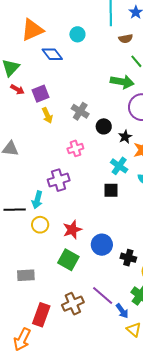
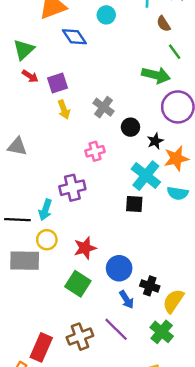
brown semicircle: (126, 39) -> (164, 24), turned 64
cyan cross: (119, 166) -> (146, 176), size x1.4
gray rectangle: (26, 275) -> (25, 261), moved, size x1.4
blue arrow: (122, 311) -> (127, 300), moved

